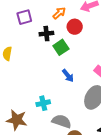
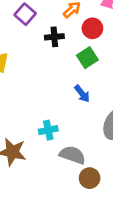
purple square: (24, 17) -> (25, 14), turned -35
green square: (61, 47) -> (87, 58), moved

